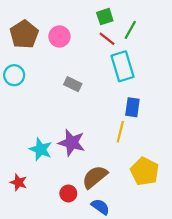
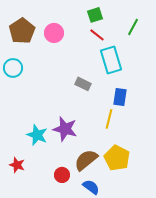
green line: (130, 30) -> (133, 27), moved
gray rectangle: (73, 84) -> (83, 84), moved
yellow pentagon: (145, 171) -> (117, 158), moved

